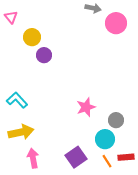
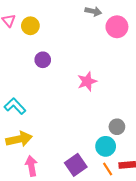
yellow circle: (32, 37) -> (30, 26), moved
pink star: (86, 107) -> (87, 81), moved

